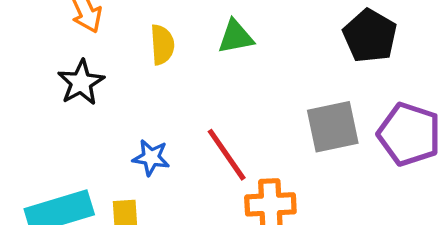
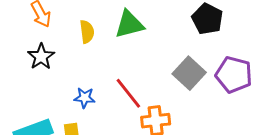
green triangle: (236, 37) -> (129, 24), size x1.4
gray square: (333, 127) -> (189, 73), turned -32

